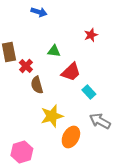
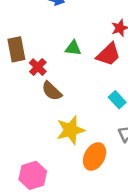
red trapezoid: (71, 72) -> (108, 54), moved
brown semicircle: (37, 85) -> (52, 91), turned -30

